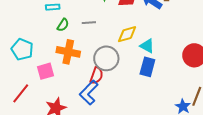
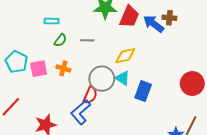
cyan triangle: (147, 46) -> (122, 78), moved
orange cross: (68, 52) -> (63, 68), size x0.6
pink square: (45, 71) -> (39, 69), moved

